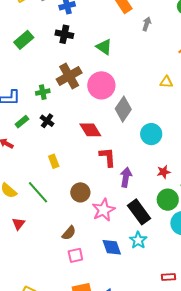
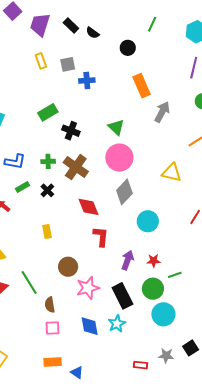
gray arrow: (147, 24) -> (162, 112), size x1.5
black cross: (64, 34) -> (71, 131), moved
green rectangle: (24, 40) -> (48, 112), moved
brown cross: (69, 76) -> (76, 167), moved, turned -35
yellow triangle: (166, 82) -> (172, 173), size x1.5
pink circle: (101, 85) -> (119, 158), moved
purple arrow: (126, 177) -> (128, 260), moved
green line: (38, 192) -> (29, 283), moved
brown semicircle: (69, 233) -> (50, 305), turned 119

